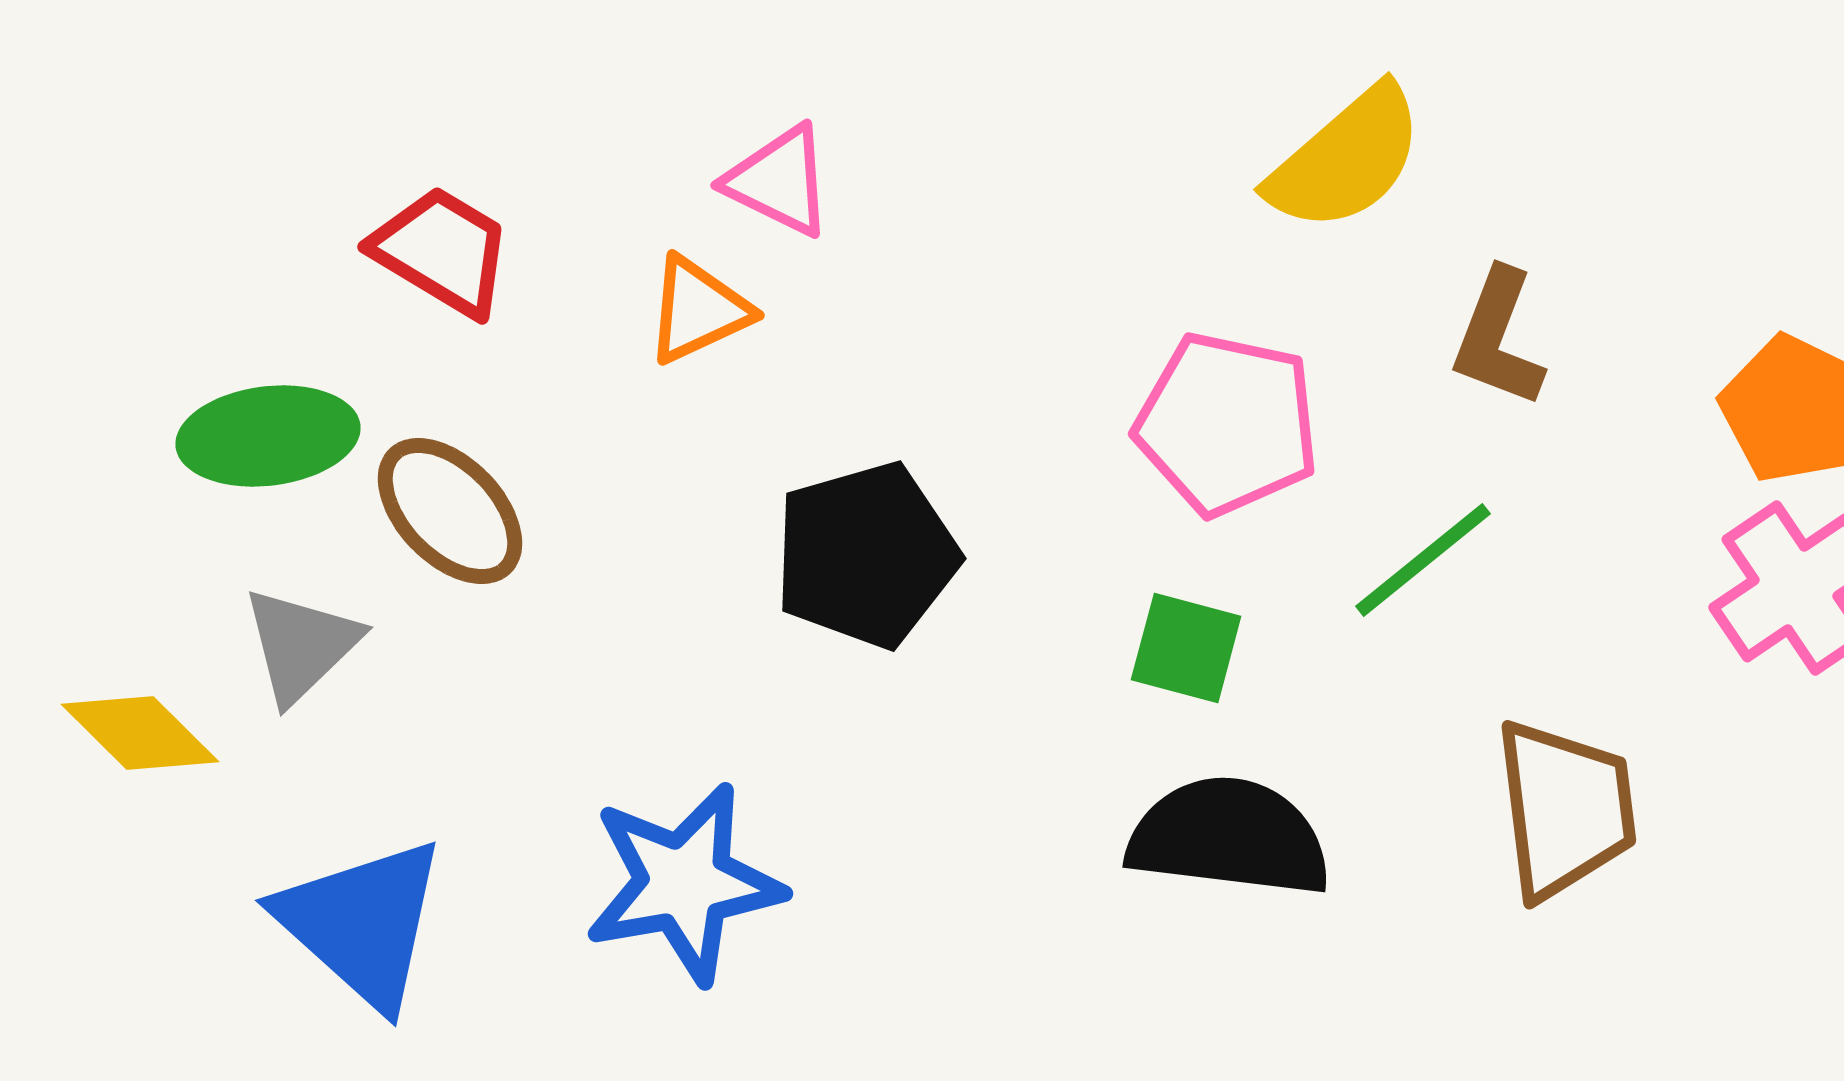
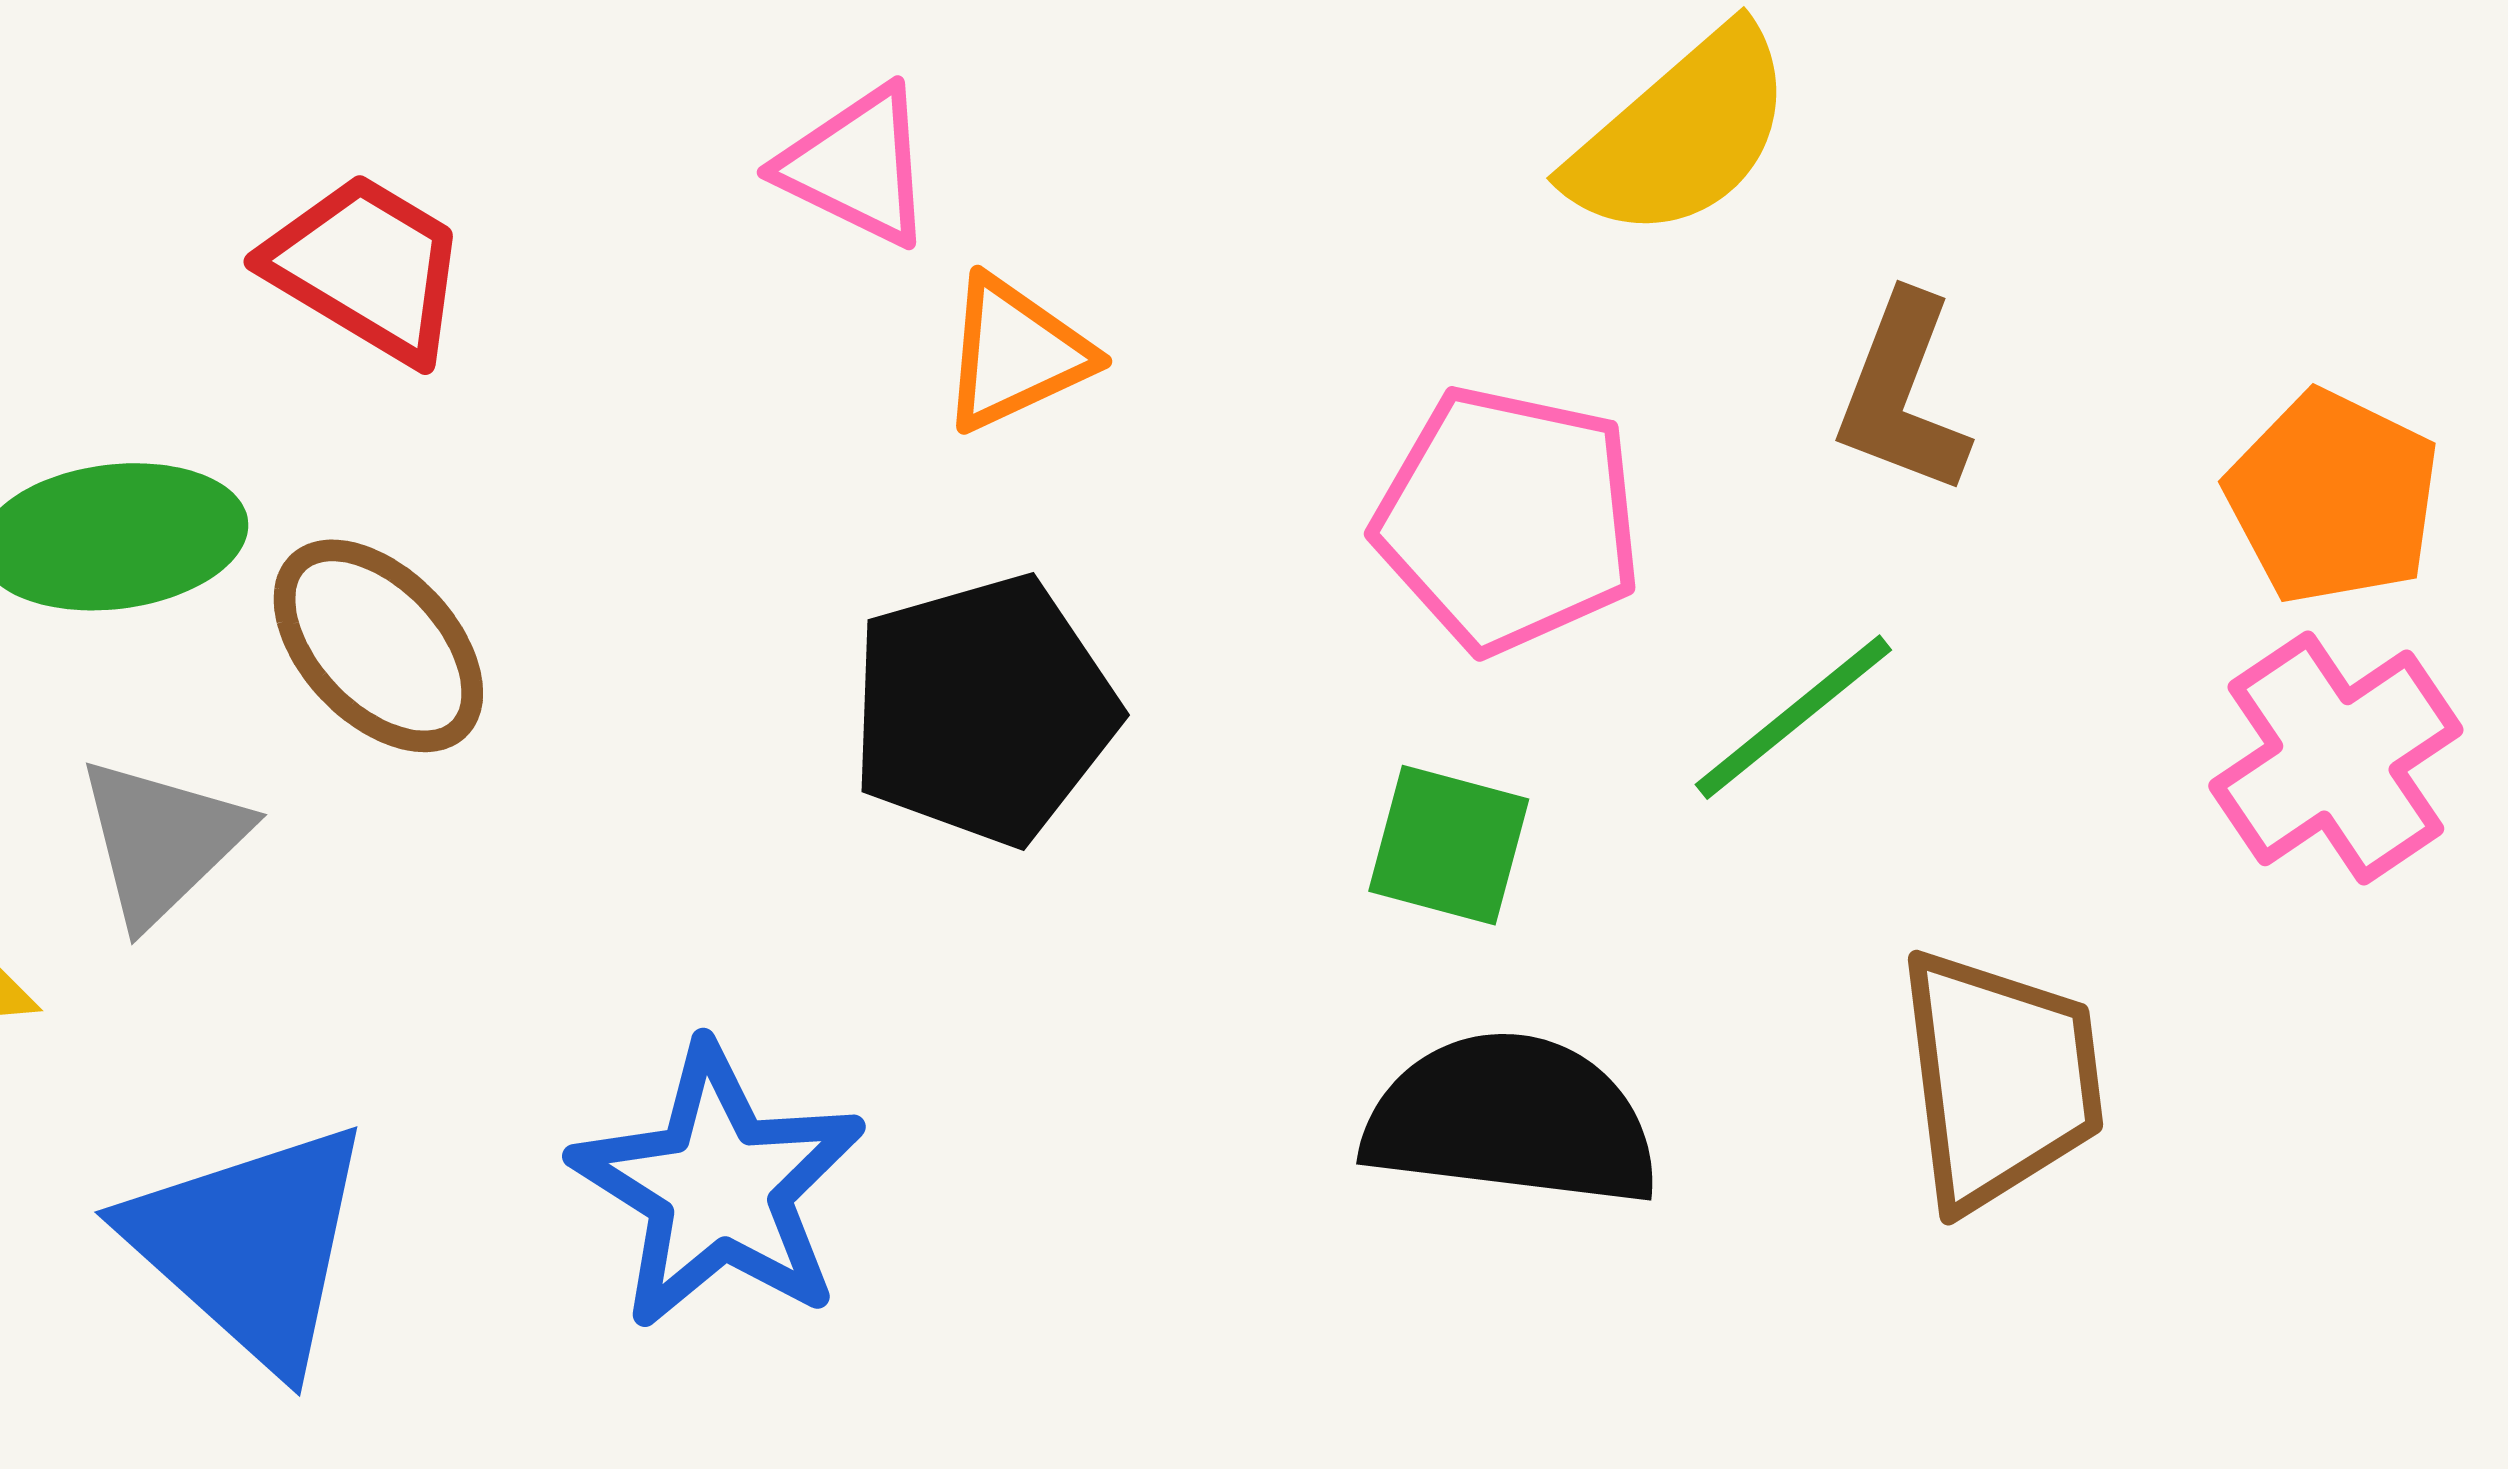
orange triangle: (698, 310) -> (1015, 354), moved
blue star: (684, 883) -> (719, 1187), turned -30

